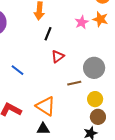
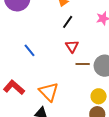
red triangle: (58, 56) -> (72, 46), turned -40
brown line: (74, 83) -> (83, 64), moved

